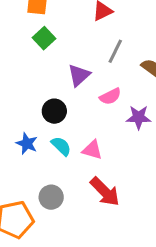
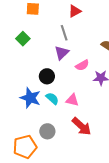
green square: (44, 38) -> (23, 39), moved
gray line: (115, 51) -> (64, 33), moved, turned -42
blue star: (27, 144) -> (30, 98), size x1.5

